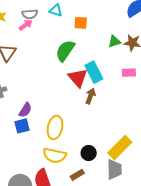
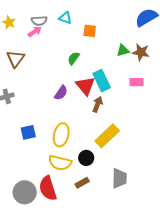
green semicircle: (65, 51) -> (74, 58), size x0.6
purple semicircle: (25, 110) -> (61, 93), moved
yellow rectangle: (120, 147) -> (107, 136), moved
black circle: (89, 153) -> (86, 158), moved

